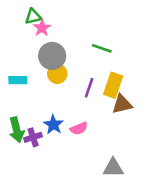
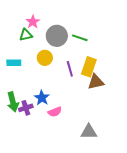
green triangle: (33, 17) -> (26, 35), moved
gray circle: (52, 56) -> (57, 36), moved
purple line: (89, 88) -> (70, 69), turned -35
pink semicircle: (79, 128) -> (55, 112), moved

